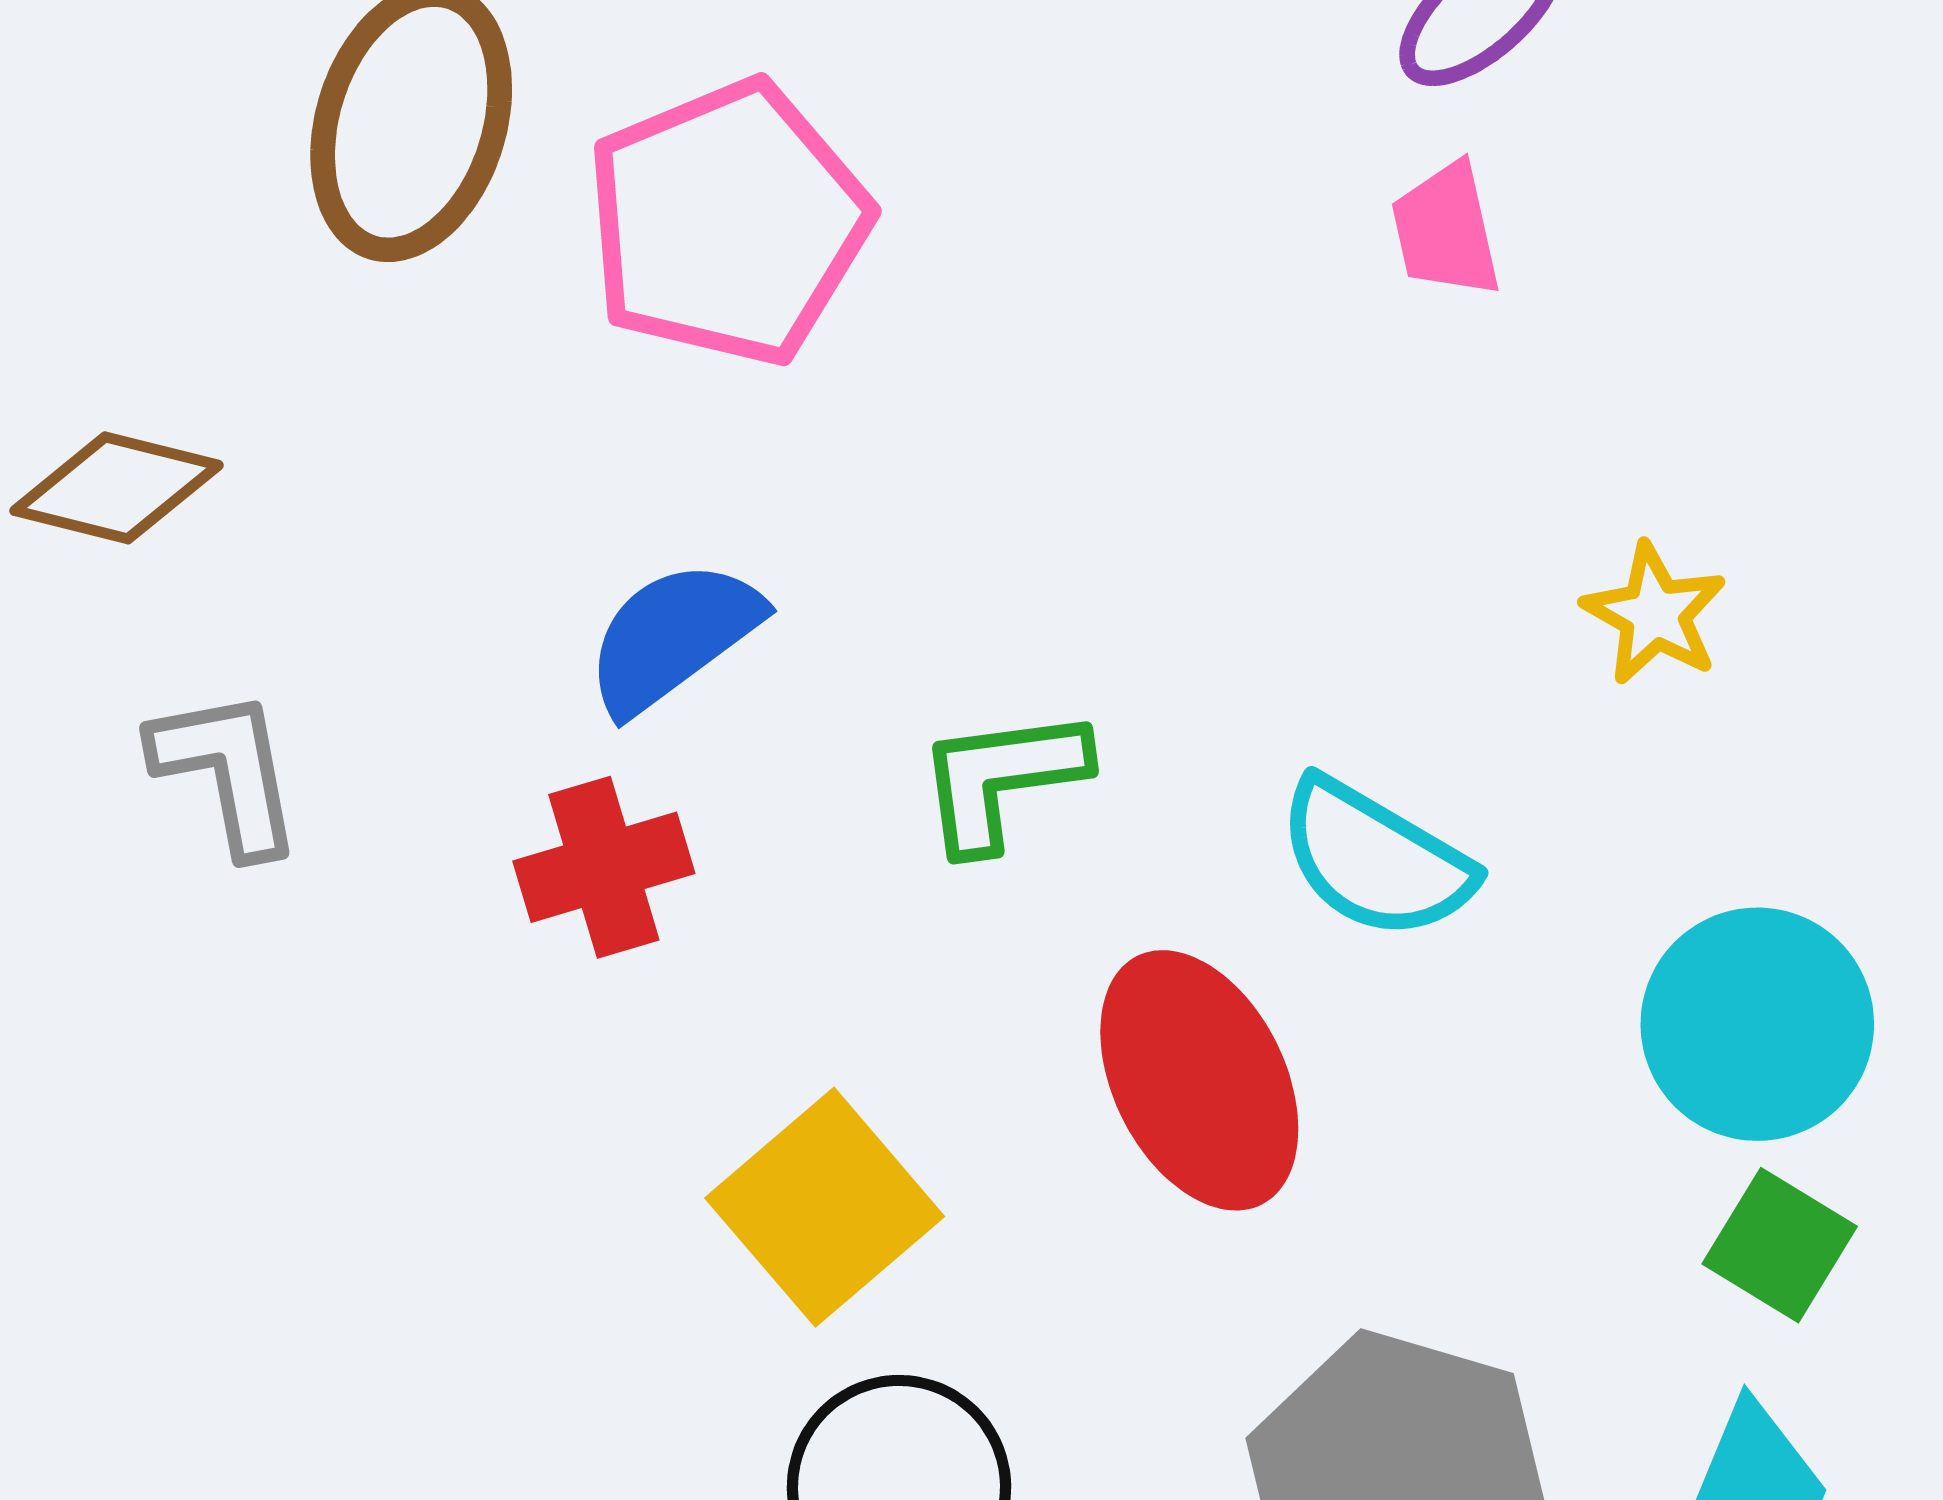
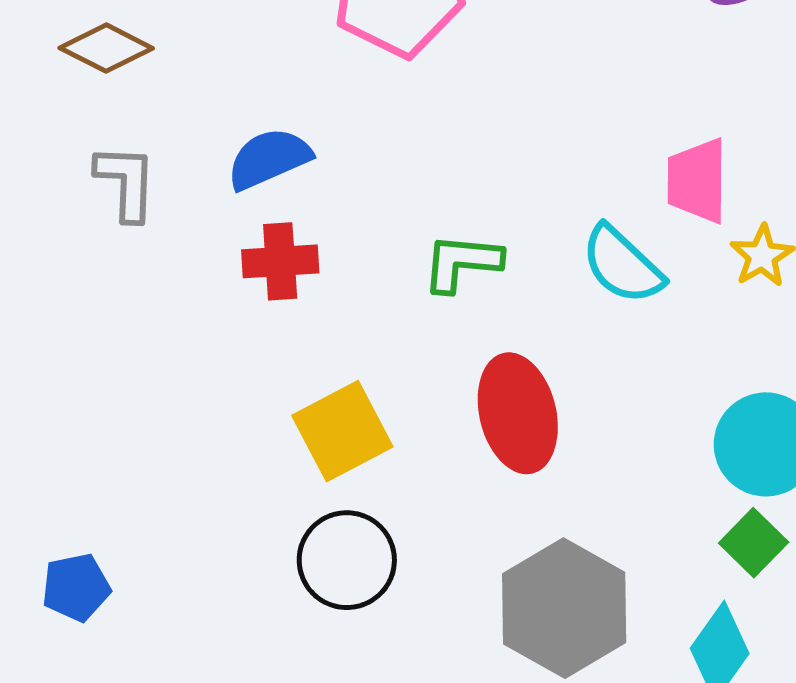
pink trapezoid: (1446, 230) -> (697, 181), moved, size x1.4
blue semicircle: (673, 637) -> (269, 159), moved
cyan semicircle: (1375, 859) -> (622, 265), moved

